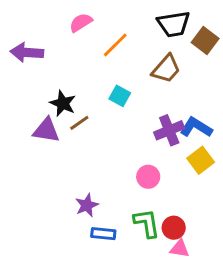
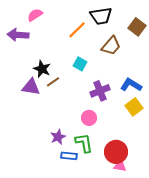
pink semicircle: (81, 22) -> (35, 15), moved
black trapezoid: (174, 24) -> (101, 16), moved
purple cross: (169, 130) -> (100, 91), moved
pink circle: (148, 177) -> (89, 118), moved
green L-shape: (147, 223) -> (84, 143), moved
red circle: (174, 228) -> (116, 152), size x1.5

